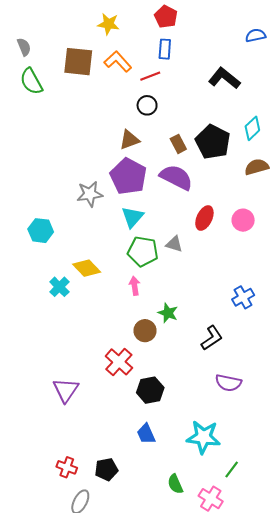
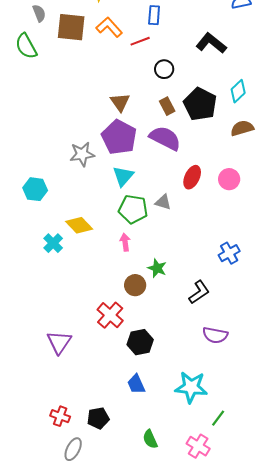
gray semicircle: (24, 47) -> (39, 13), moved
black circle: (147, 105) -> (164, 69), moved
brown triangle: (129, 140) -> (120, 102), turned -45
green semicircle: (175, 484) -> (150, 439), moved

